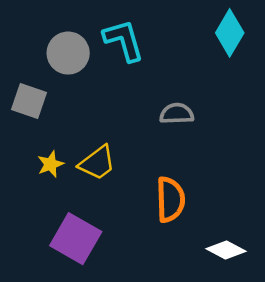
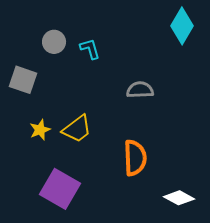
cyan L-shape: (124, 40) -> (90, 49), moved, size x0.6
gray circle: (68, 53) -> (54, 42), size x0.7

